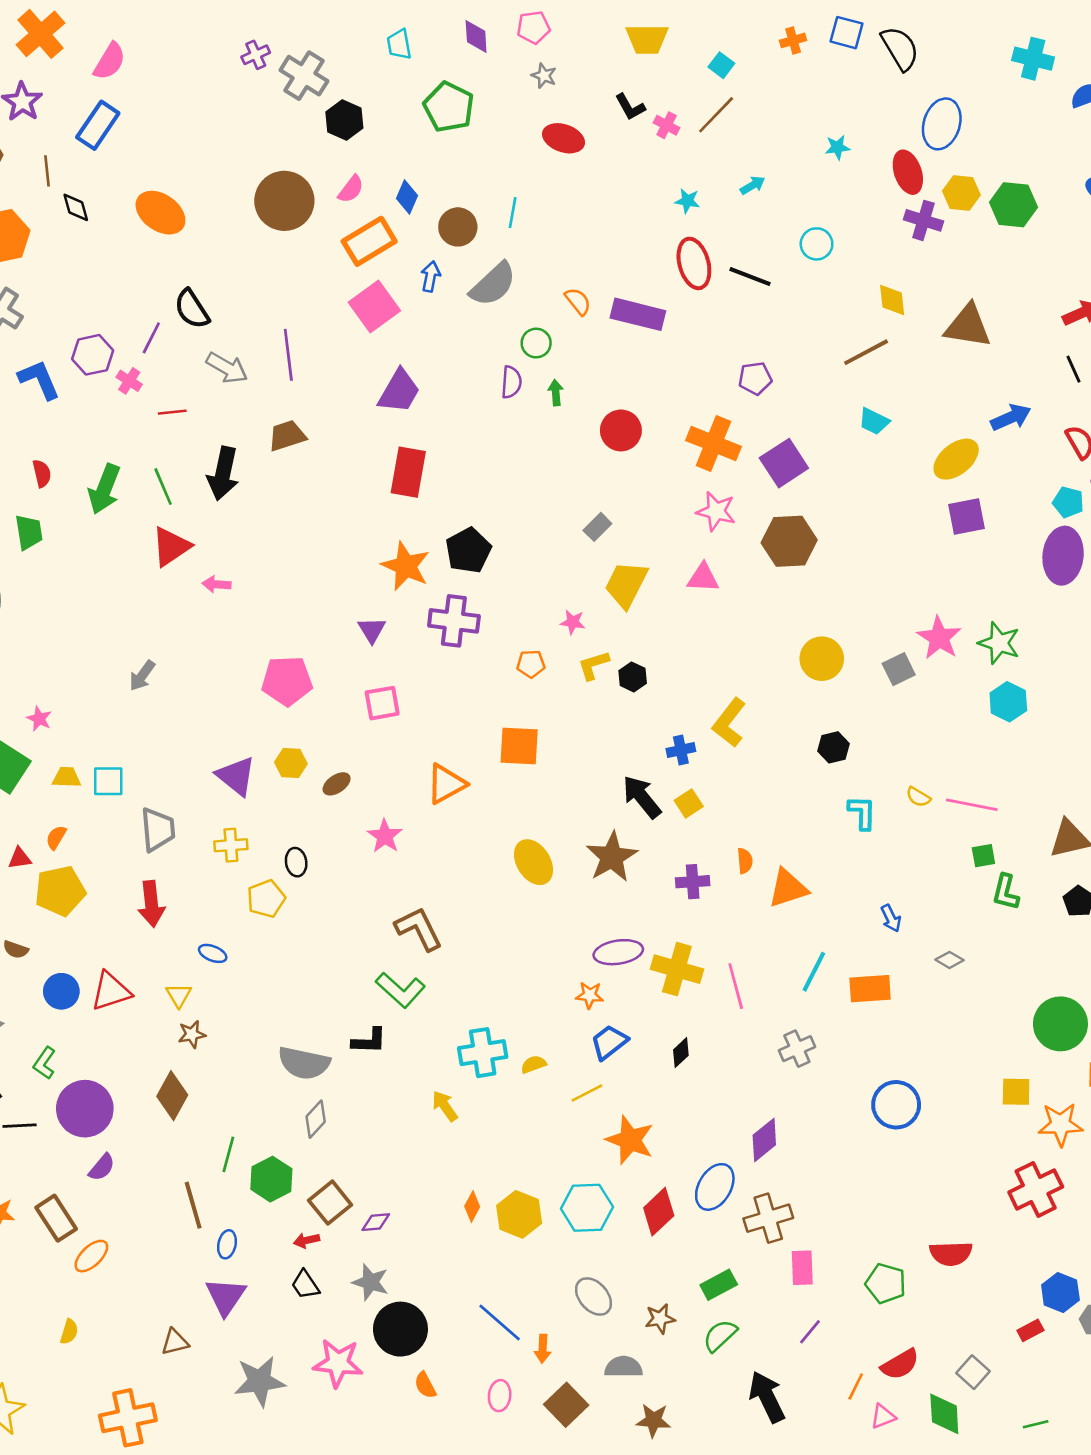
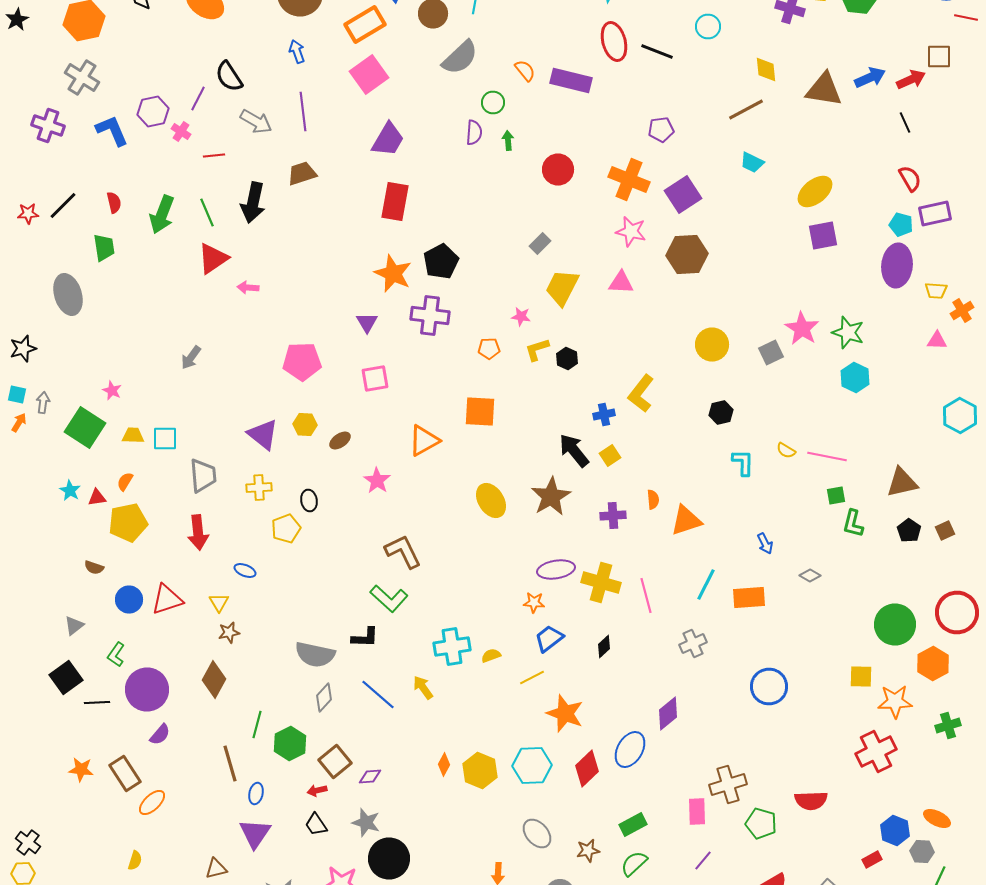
blue arrow: (430, 277) -> (297, 52), moved, turned -30
blue arrow: (1011, 417) -> (870, 78), moved
brown cross: (768, 1218) -> (728, 784), moved
blue line: (500, 1323) -> (378, 694), moved

